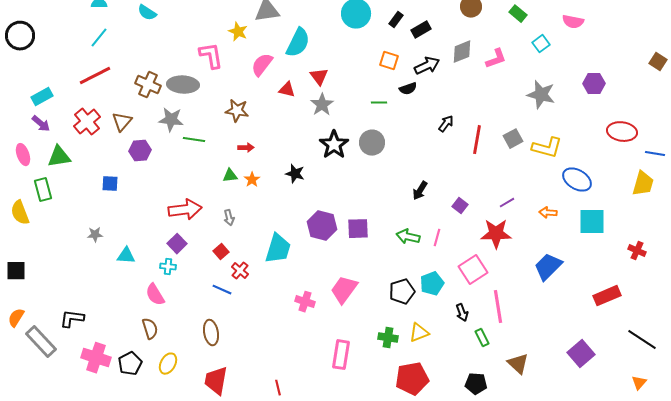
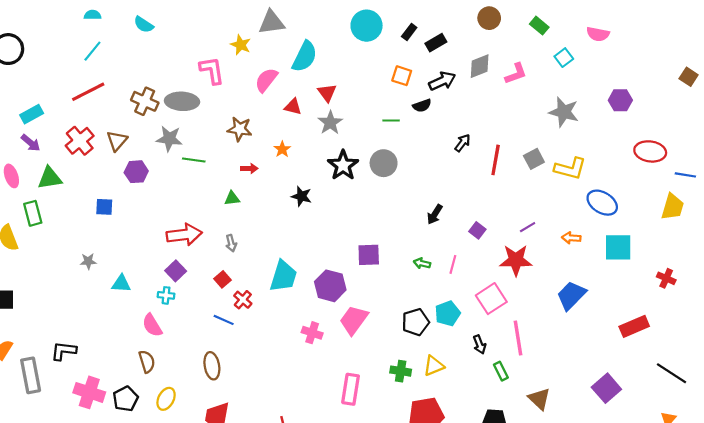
orange star: (252, 180) -> (282, 149), moved
purple hexagon: (322, 226) -> (330, 286), moved
green arrow: (408, 237) -> (422, 263), size x0.7
gray rectangle: (41, 342) -> (31, 375), turned 32

